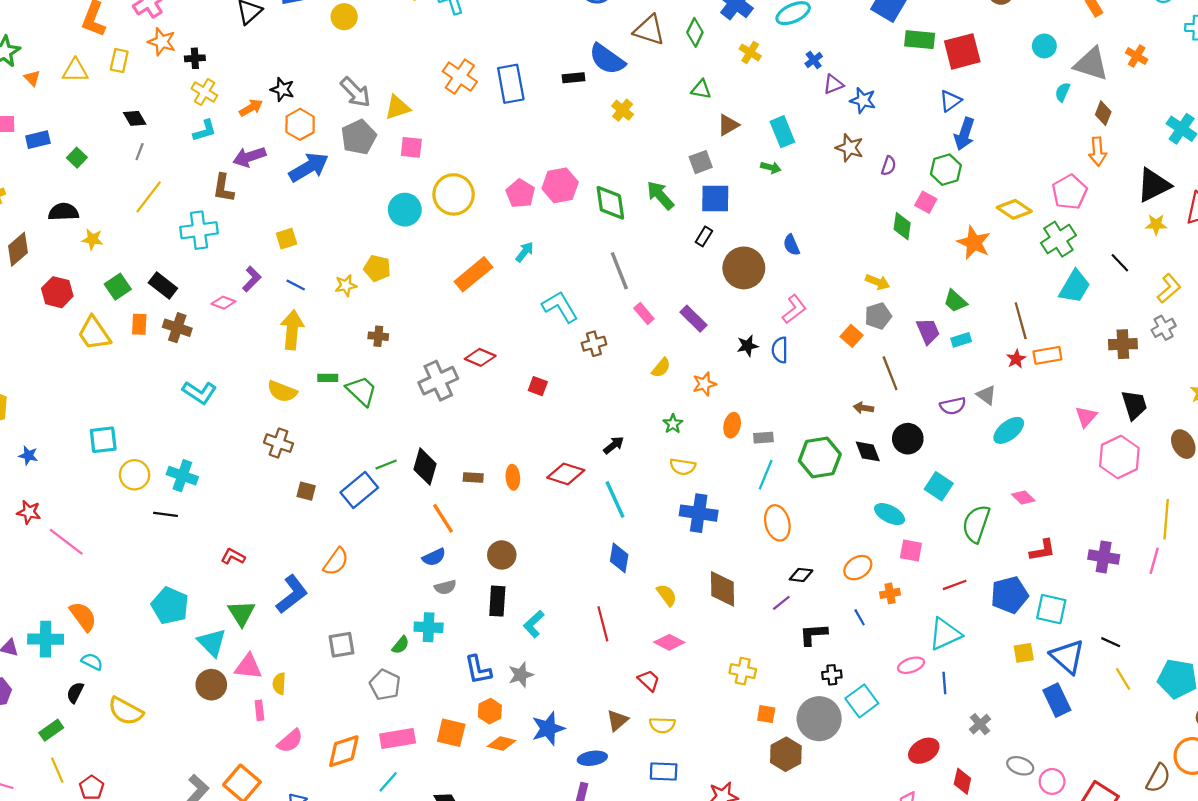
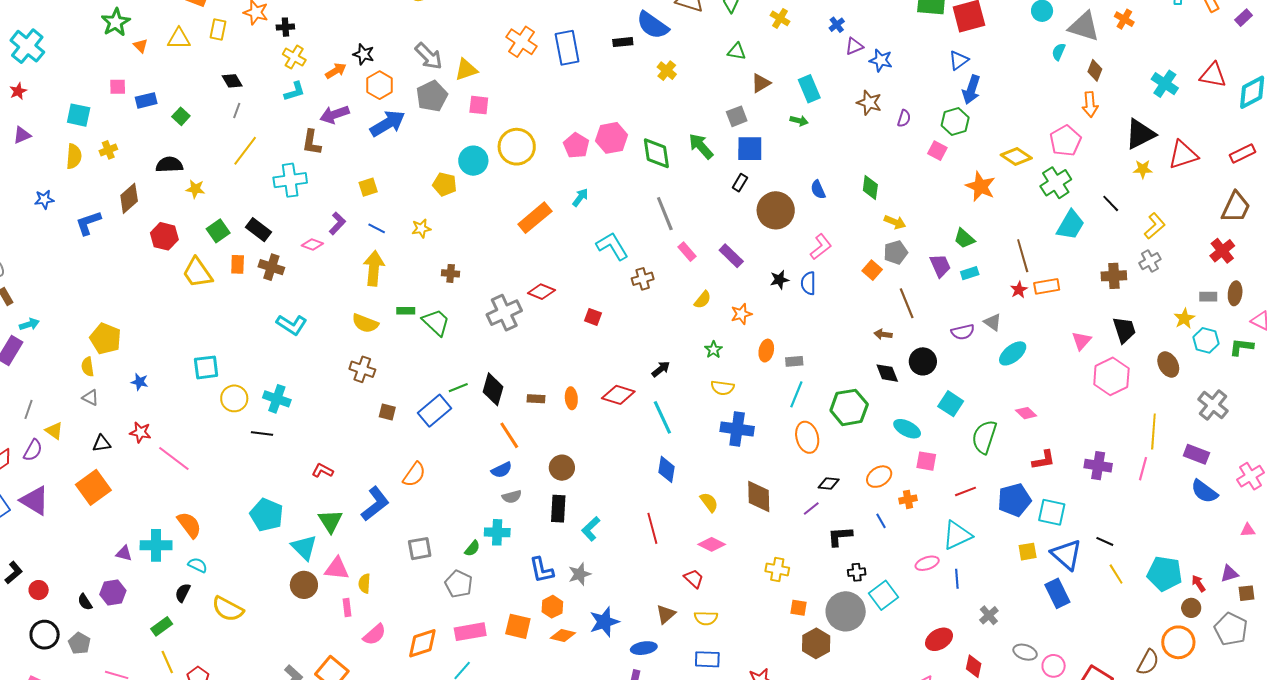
green diamond: (902, 226) -> (870, 187), moved
yellow pentagon: (377, 268) -> (445, 184), moved
green hexagon: (820, 458) -> (849, 407), moved

